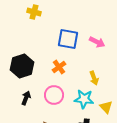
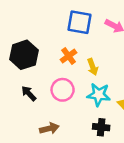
yellow arrow: (94, 78) -> (93, 67), moved
black arrow: (26, 98) -> (29, 93), turned -64

